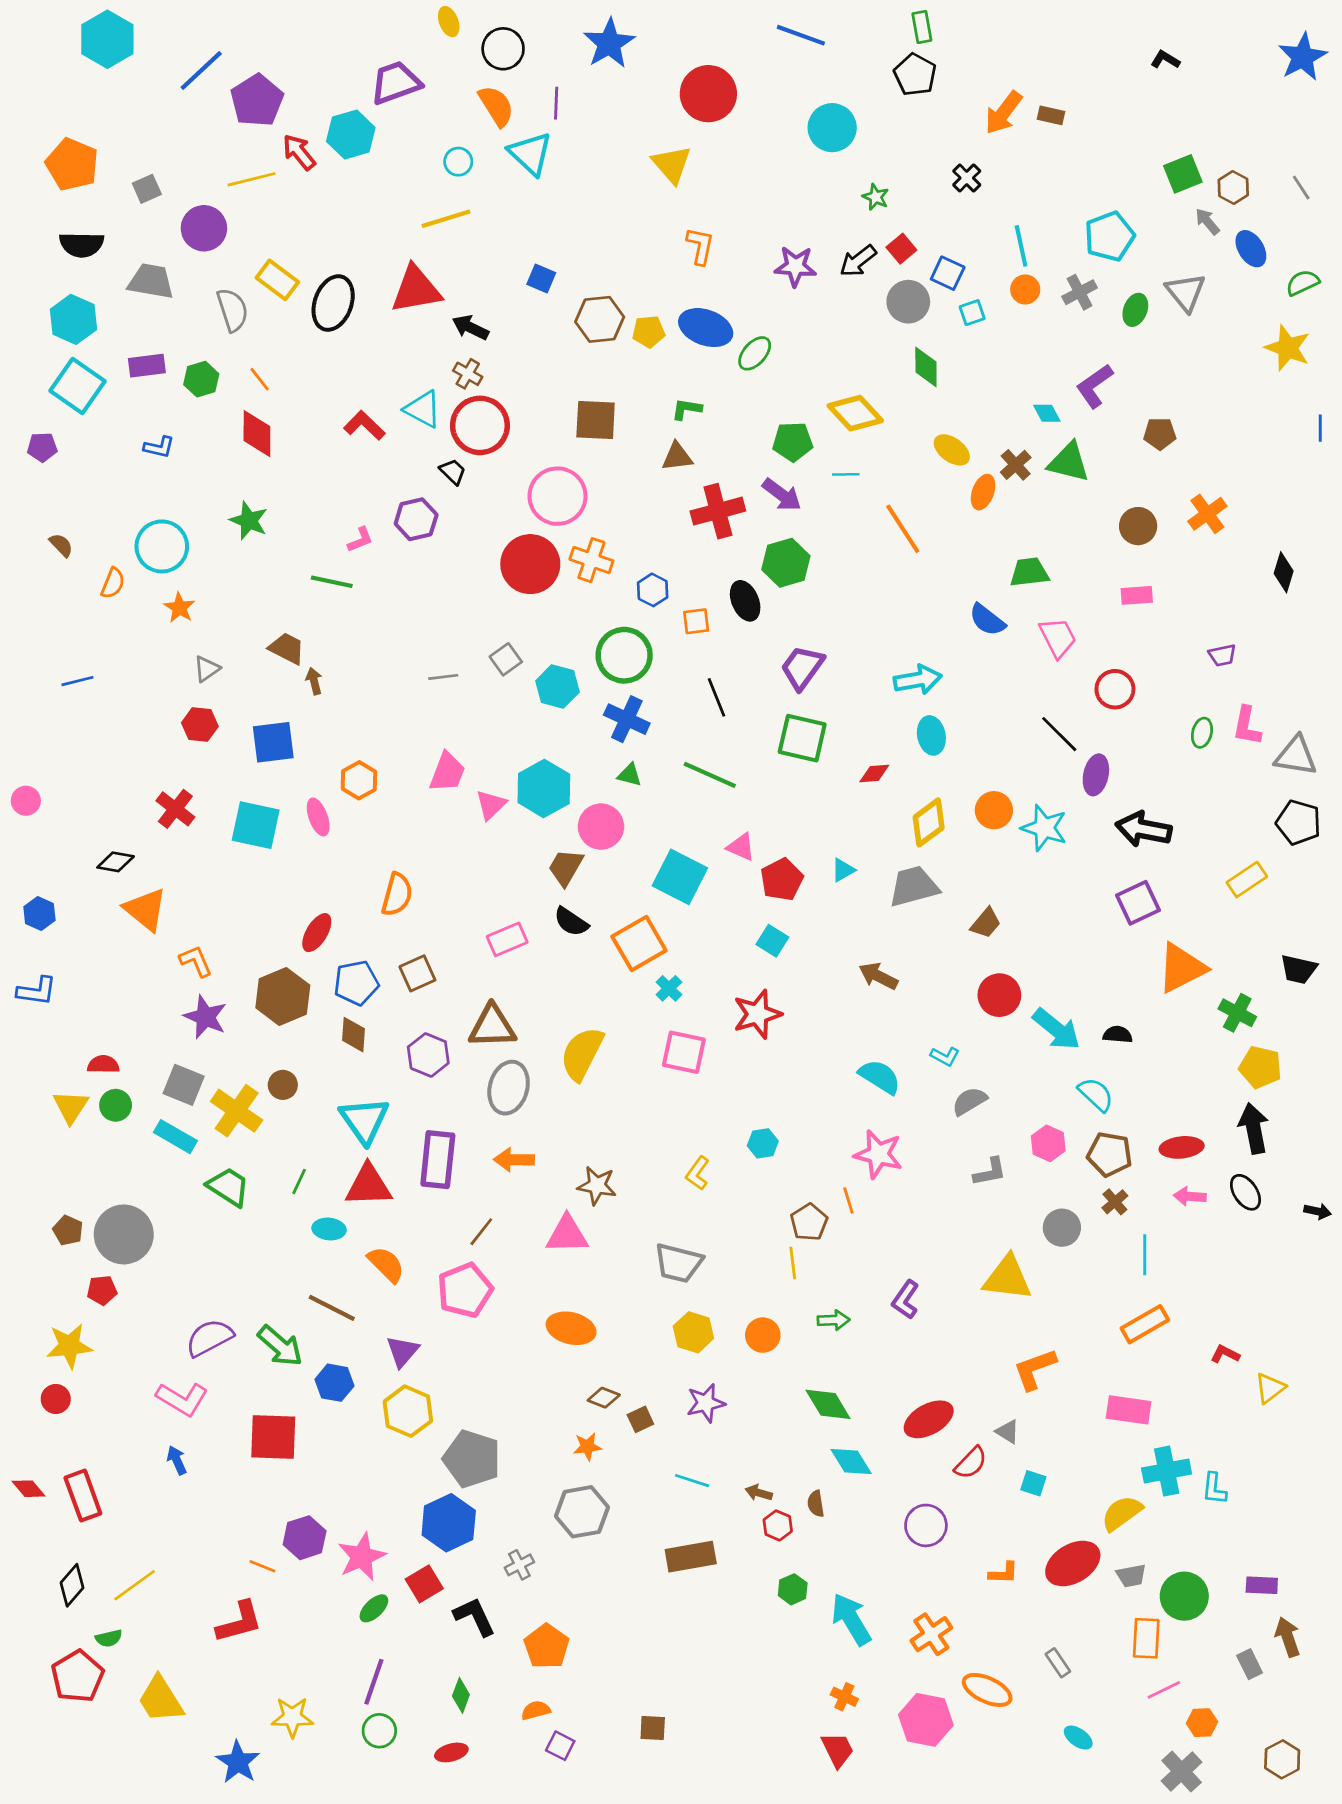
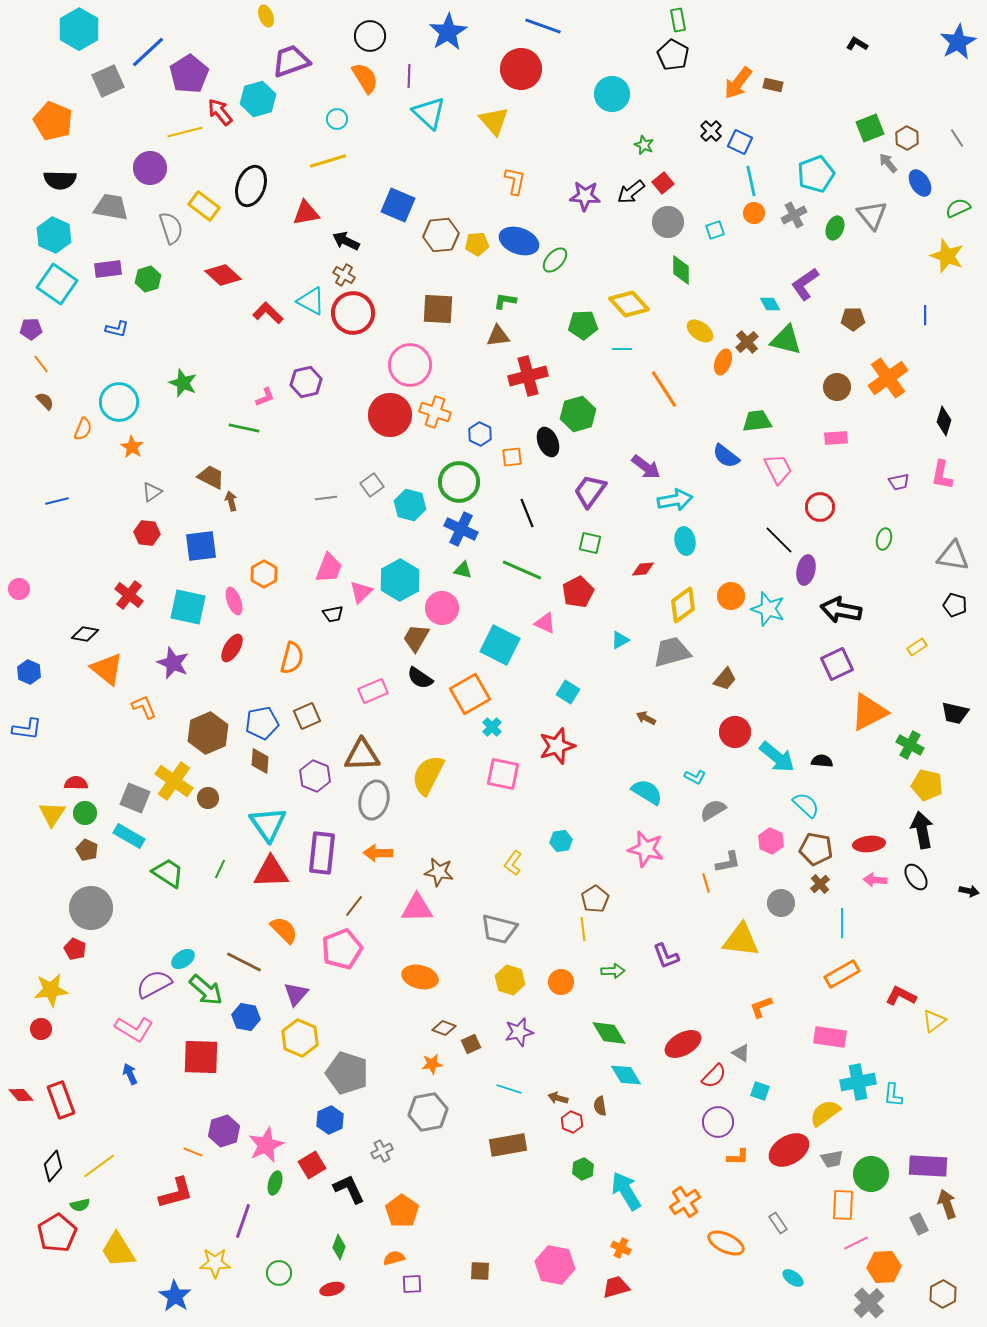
yellow ellipse: (449, 22) -> (266, 16), moved
blue line: (801, 35) -> (543, 26), moved
cyan triangle: (530, 153) -> (429, 113), moved
gray square: (147, 189) -> (108, 81), moved, size x1.5
blue square: (948, 273) -> (740, 142), moved
blue square: (541, 279) -> (398, 205), size x1.6
red triangle: (416, 289) -> (306, 213), size x0.7
black ellipse: (333, 303) -> (251, 186), moved
orange line: (260, 379) -> (41, 364), moved
blue line: (1320, 428) -> (925, 315), moved
red diamond: (257, 434) -> (223, 275), moved, turned -48
black trapezoid: (453, 472) -> (333, 614), moved, turned 125
purple arrow: (782, 495) -> (646, 467), moved
orange cross: (1207, 514) -> (888, 378), size x1.4
pink L-shape: (1247, 726) -> (942, 475), moved
green square: (802, 738) -> (590, 543), size x0.6
black pentagon: (1299, 822) -> (955, 605), size x0.7
red pentagon: (782, 880) -> (578, 592), moved
yellow rectangle: (1247, 880) -> (917, 647), size x0.7
red ellipse: (317, 933) -> (232, 648), moved
brown arrow: (878, 976) -> (646, 718), size x0.7
purple star: (205, 1017) -> (173, 663), moved
yellow cross: (237, 1111) -> (174, 781), moved
orange line: (848, 1200) -> (706, 883), moved
cyan ellipse: (329, 1229) -> (183, 959), moved, turned -40
brown pentagon: (68, 1230) -> (87, 850), moved
red pentagon: (102, 1290) -> (75, 949), turned 30
purple L-shape: (906, 1300) -> (666, 956), turned -56
red L-shape: (1225, 1354) -> (901, 996), size x1.4
orange L-shape: (1035, 1369) -> (761, 1007), size x0.7
blue hexagon: (449, 1523) -> (330, 1120), size x0.7
purple circle: (926, 1525) -> (718, 1122), moved
purple rectangle: (1262, 1585) -> (928, 1166), size x1.6
green ellipse: (374, 1608) -> (275, 1183), turned -30
purple line: (374, 1682) -> (243, 1221), moved
pink hexagon: (926, 1720) -> (555, 1265), moved
orange hexagon: (1202, 1723) -> (884, 1267), size x1.5
purple square: (560, 1746) -> (412, 1284), turned -30
red trapezoid: (838, 1750) -> (616, 1287), turned -80

